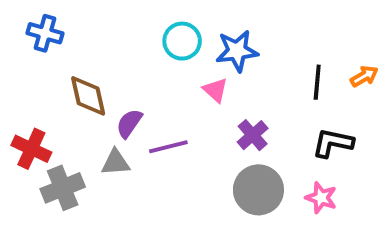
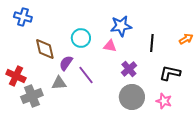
cyan circle: (182, 41) -> (81, 38), moved
black line: (317, 82) -> (152, 43), moved
pink triangle: (215, 90) -> (110, 46), turned -32
purple line: (168, 147) -> (86, 75), turned 66

